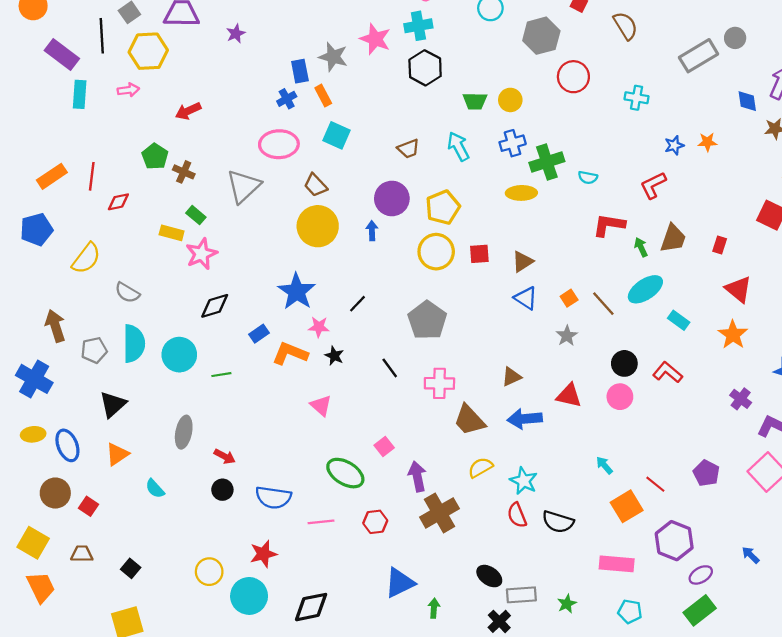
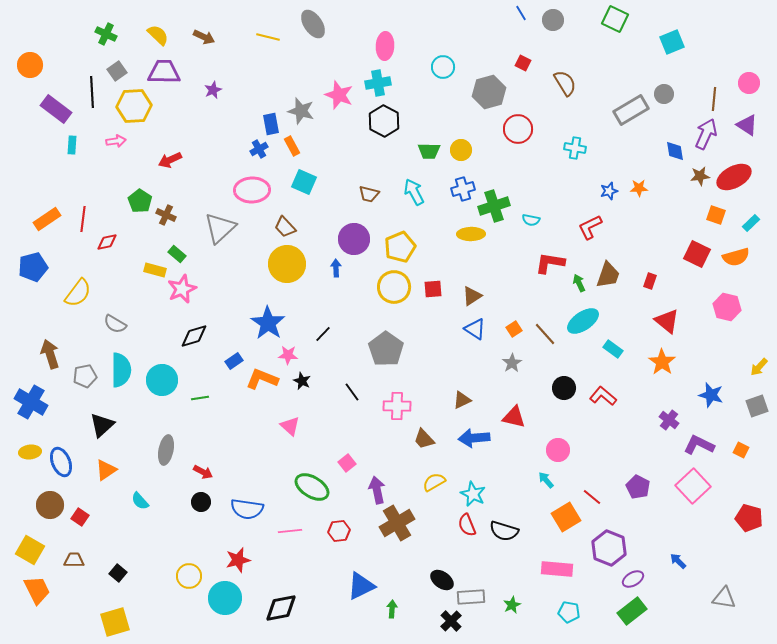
cyan rectangle: (80, 94) -> (72, 145), size x0.7
brown trapezoid: (408, 149) -> (369, 194), turned 35
pink circle: (620, 397) -> (558, 450), moved
brown trapezoid: (469, 420) -> (424, 439), size x0.7

